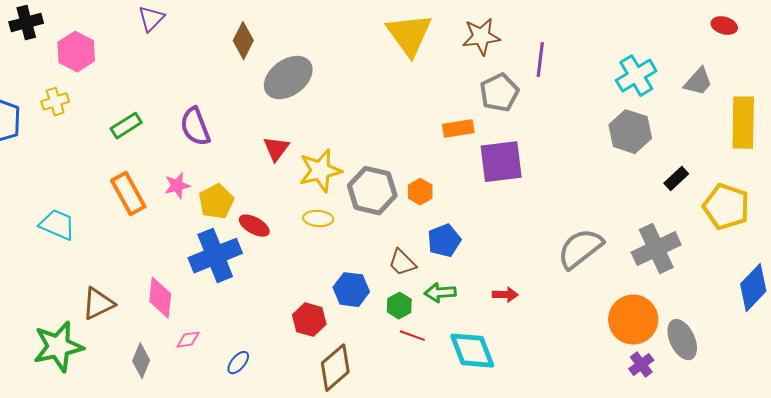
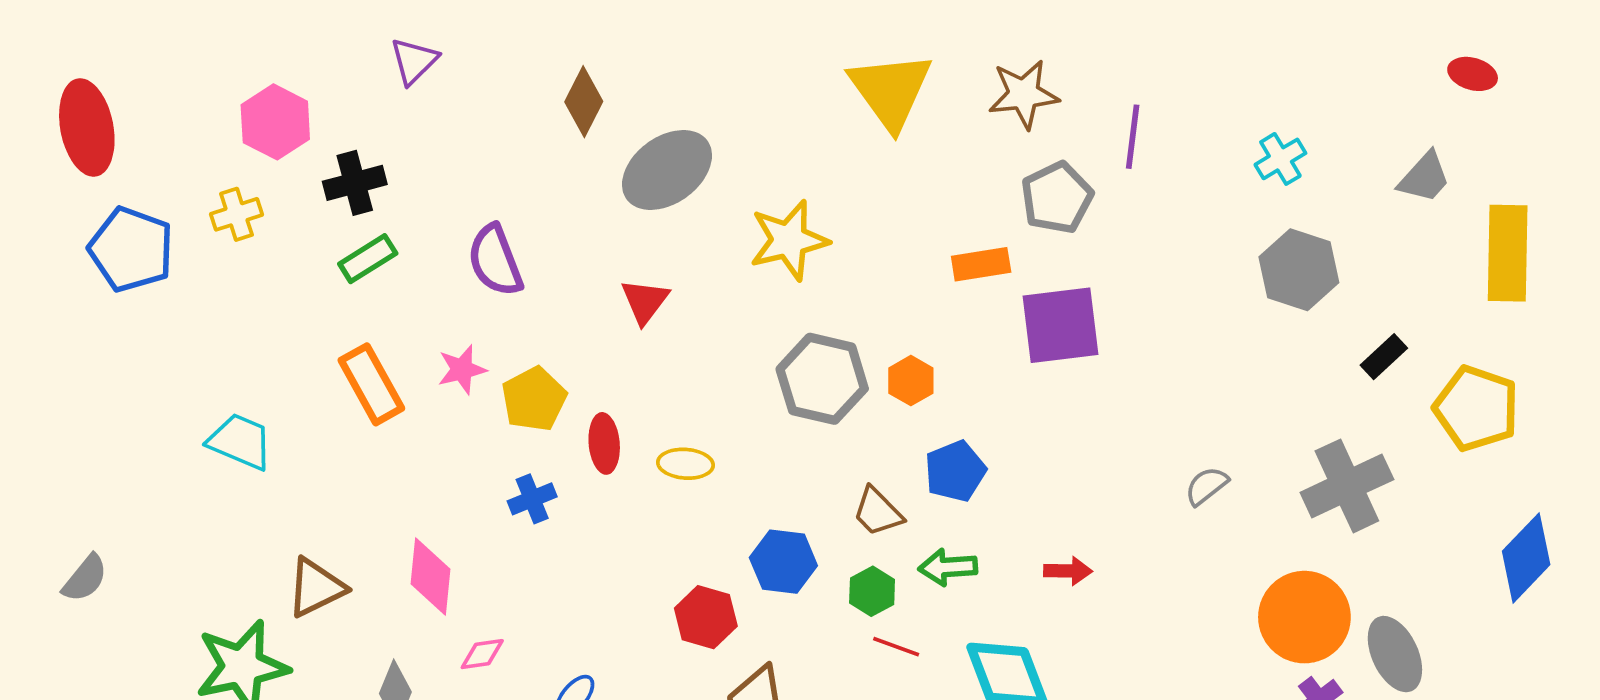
black cross: (26, 23) -> (355, 183), moved
cyan cross: (636, 76) -> (1280, 159), moved, size x0.7
yellow star: (320, 171) -> (789, 240), moved
yellow ellipse: (318, 219) -> (685, 464), moved
red ellipse: (254, 226) -> (604, 443), turned 56
gray semicircle: (580, 249) -> (1206, 486), size x0.5
blue cross: (215, 256) -> (532, 499), size x0.5

